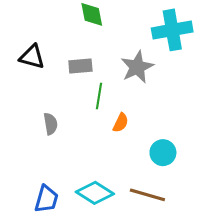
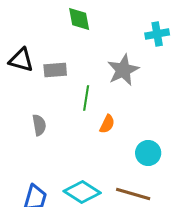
cyan cross: (172, 30) -> (157, 34), size x0.6
gray rectangle: (80, 66) -> (55, 70), moved

